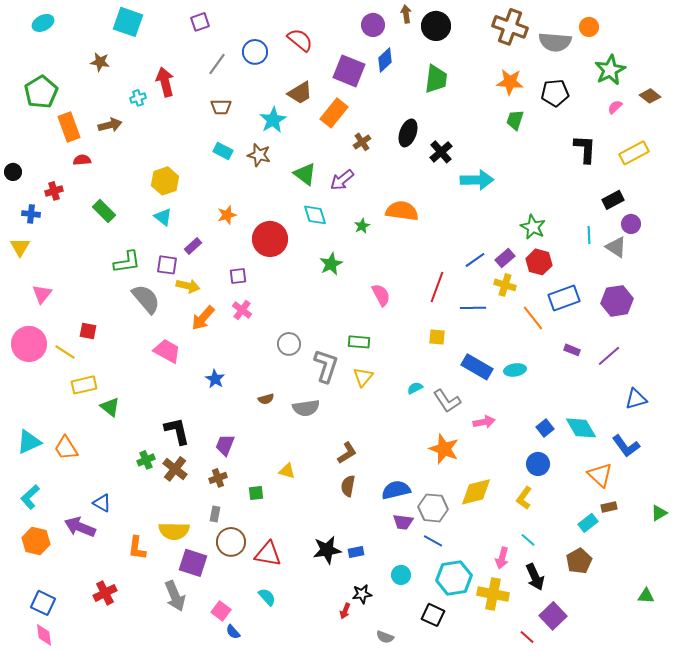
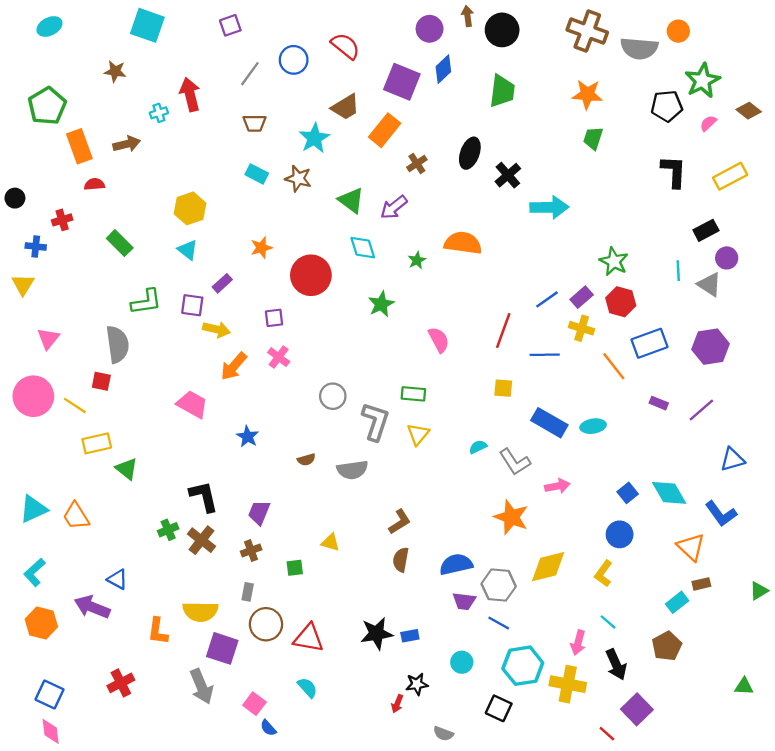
black pentagon: (555, 93) -> (667, 106), moved
gray semicircle: (146, 299) -> (117, 344), moved, turned 32

